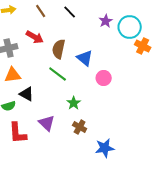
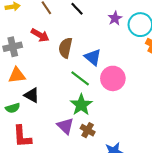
green line: (58, 74) -> (80, 78), moved
pink circle: (104, 78) -> (113, 78), size x1.5
green star: (74, 103) -> (81, 105), size x1.5
purple triangle: (47, 123) -> (65, 126), moved

